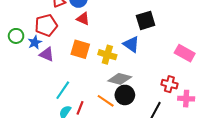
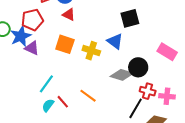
blue star: (35, 42) -> (21, 36), size x1.5
gray diamond: (120, 79) -> (122, 75), moved
red cross: (169, 84) -> (148, 91), moved
black circle: (125, 95) -> (138, 67), moved
red line: (80, 108) -> (63, 102), turned -64

